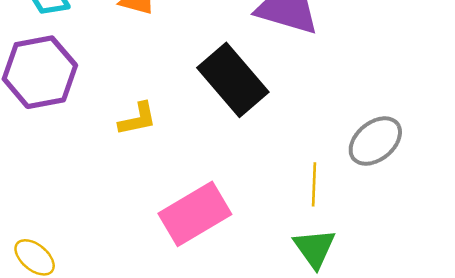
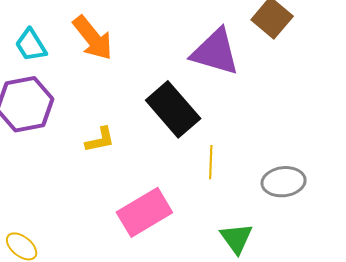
gray ellipse: (375, 141) -> (284, 182), moved, turned 33
yellow line: (314, 184) -> (211, 162), moved

